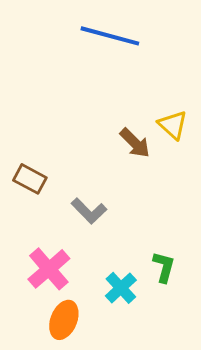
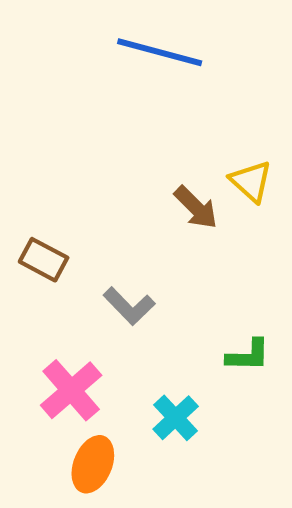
green L-shape: (164, 267) -> (248, 355), moved, turned 76

